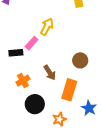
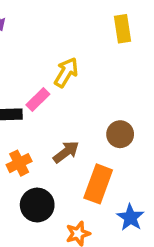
brown arrow: (50, 73) -> (66, 152), turned -98

